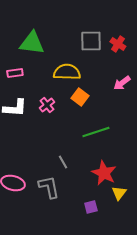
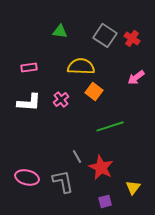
gray square: (91, 41) -> (105, 35), turned 35
green triangle: (32, 43) -> (60, 31), moved, size x0.6
red star: (104, 173) -> (101, 167), moved

